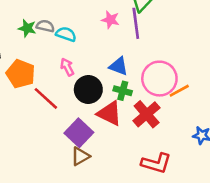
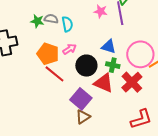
cyan semicircle: (66, 34) -> (67, 24), turned 63
pink arrow: (67, 67) -> (69, 49), turned 88
orange pentagon: (21, 74) -> (48, 54), moved
red L-shape: (156, 163) -> (141, 119), turned -30

